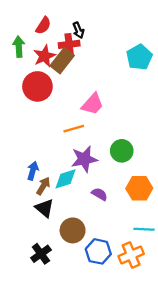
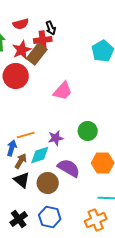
red semicircle: (43, 26) -> (21, 24), turned 42
orange line: (74, 129) -> (26, 135), moved
purple star: (84, 159) -> (56, 138), size x0.7
purple semicircle: (99, 194) -> (69, 168), size x1.6
brown circle: (73, 230) -> (48, 183), moved
blue hexagon: (98, 251) -> (50, 217), moved

